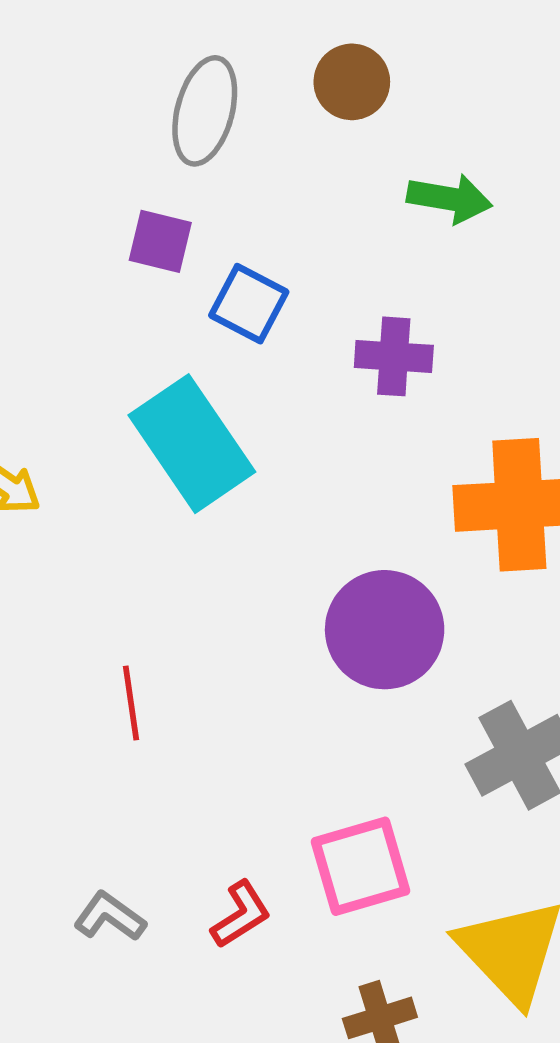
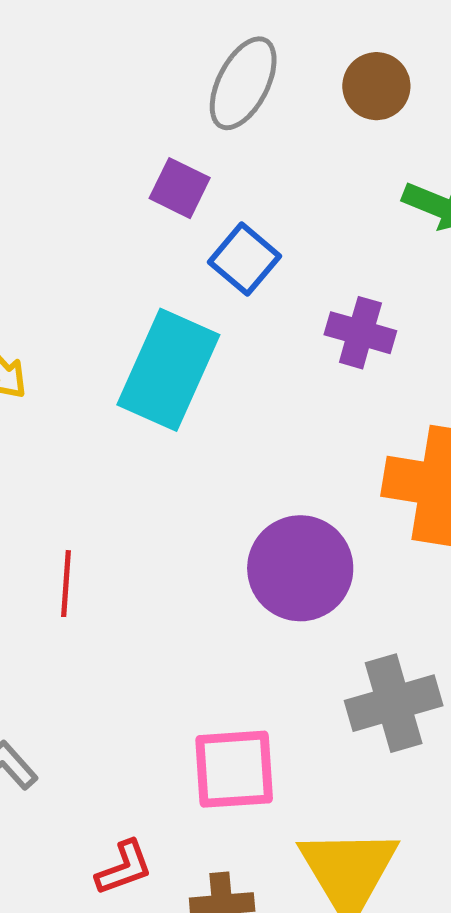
cyan rectangle: (192, 444) -> (168, 370), turned 46
red L-shape: (241, 914) -> (124, 868), moved

